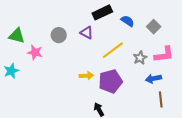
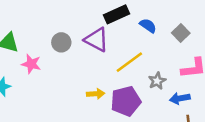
purple triangle: (87, 33) -> (97, 40), size x1.5
gray star: (140, 58) -> (157, 81), moved

